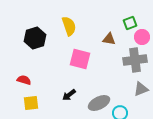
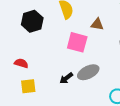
brown triangle: (109, 39) -> (97, 24), moved
gray ellipse: (99, 103) -> (88, 72), moved

